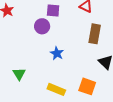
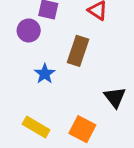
brown rectangle: (95, 34) -> (78, 51), moved

